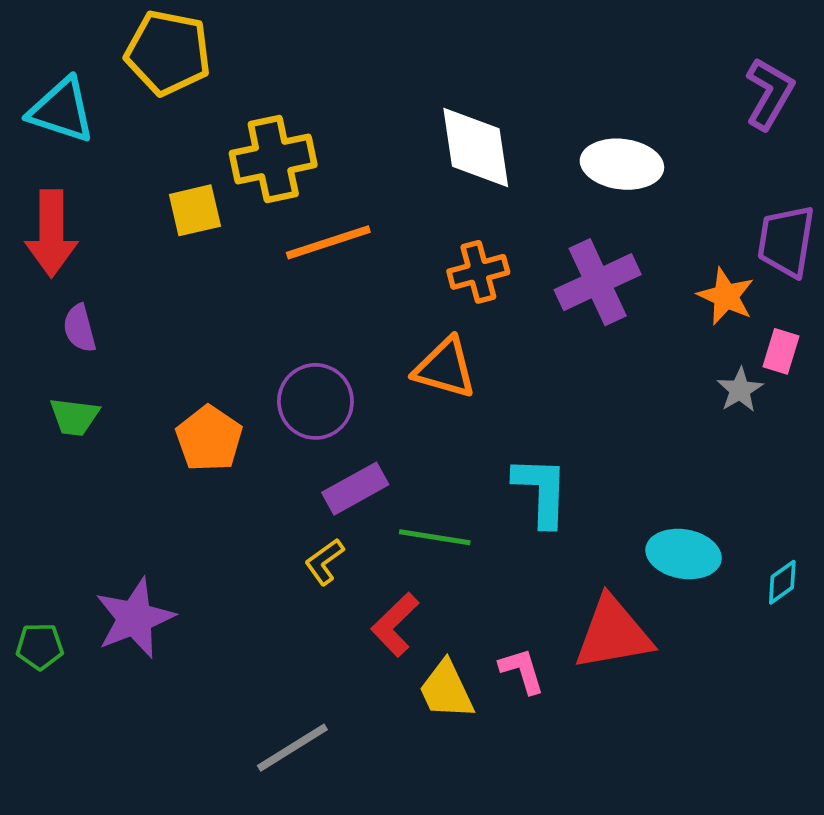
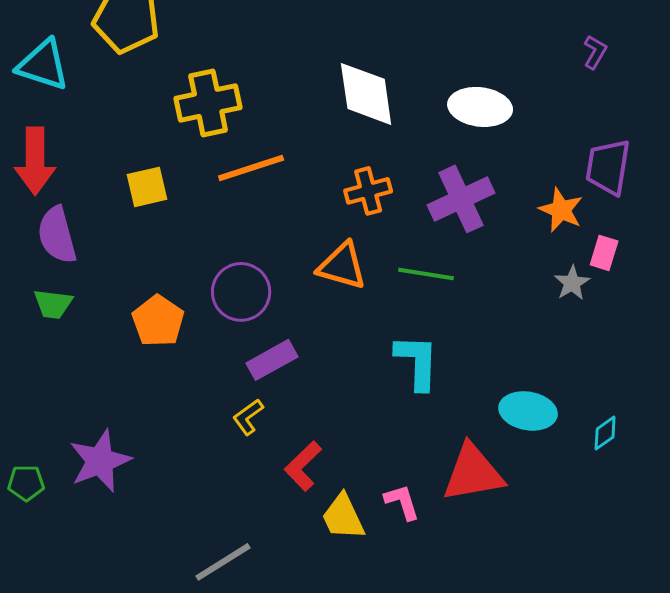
purple L-shape: (769, 94) -> (595, 52), size x0.6
yellow square: (195, 210) -> (147, 187), moved
purple semicircle: (80, 328) -> (57, 235), size x1.5
green line: (435, 537) -> (426, 274), moved

